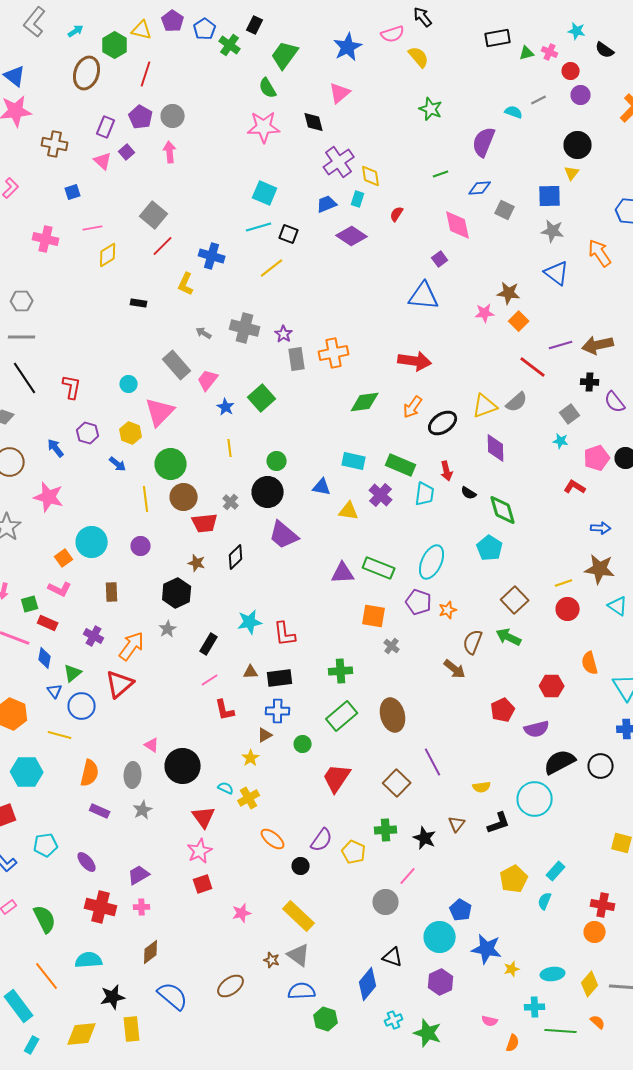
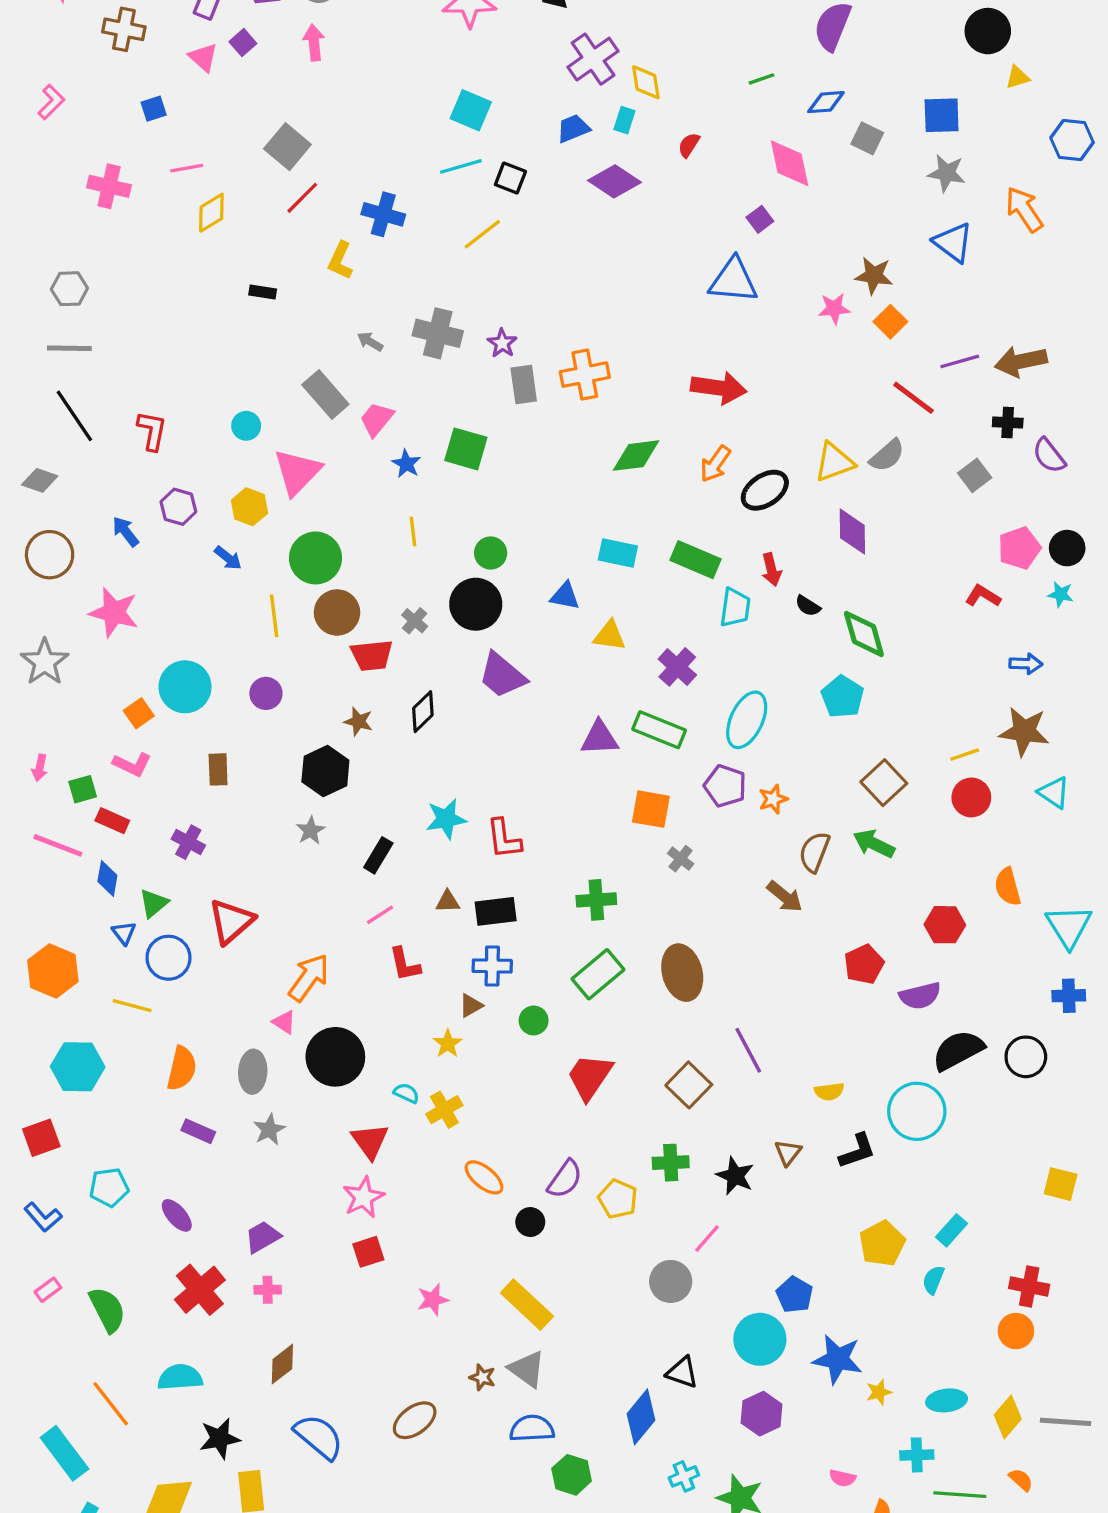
yellow triangle: (572, 173) -> (1018, 77), moved, turned 35
green square: (262, 398) -> (466, 449), turned -32
cyan star: (561, 441) -> (1061, 594), moved
purple cross: (381, 495) -> (677, 667), moved
orange arrow: (132, 646) -> (309, 978), moved
red cross: (101, 907) -> (200, 1290), turned 36

